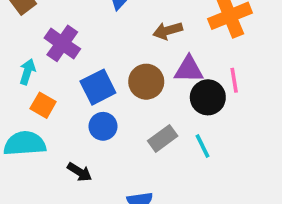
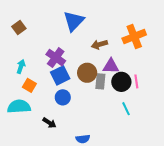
purple cross: (62, 43) -> (56, 58), moved
pink line: (234, 80) -> (136, 81), moved
gray rectangle: (163, 138) -> (100, 81), moved, turned -49
cyan line: (202, 146) -> (126, 109), moved

